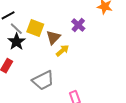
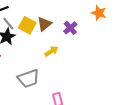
brown triangle: (53, 37) -> (44, 24), moved

